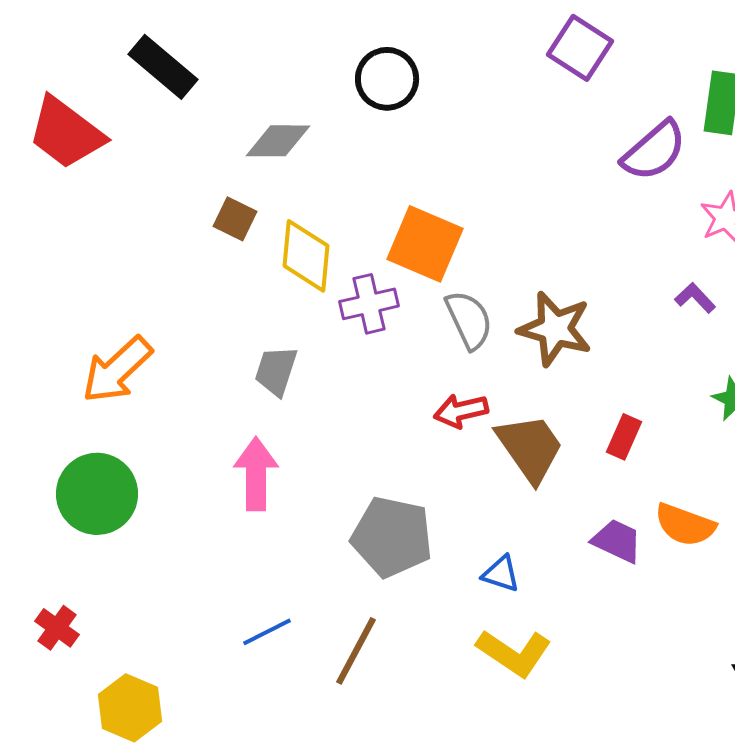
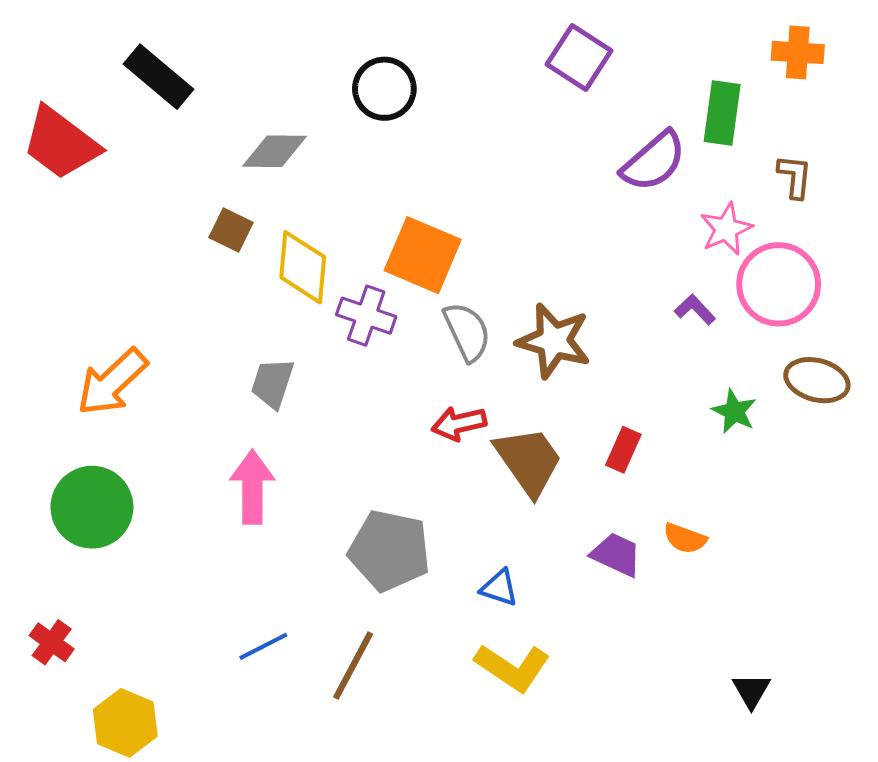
purple cross: (369, 304) -> (366, 316), turned 32
orange semicircle: (685, 525) -> (685, 538), size x0.7

